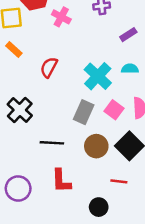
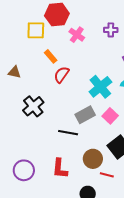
orange rectangle: (14, 49) -> (51, 56), moved
gray rectangle: (84, 112) -> (85, 115), turned 30
black line: (52, 143) -> (68, 133), moved
brown circle: (96, 146) -> (93, 159), moved

